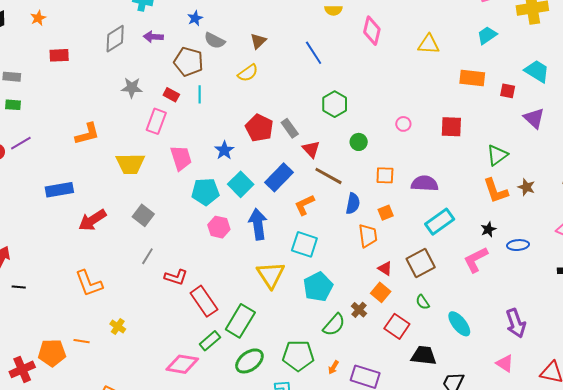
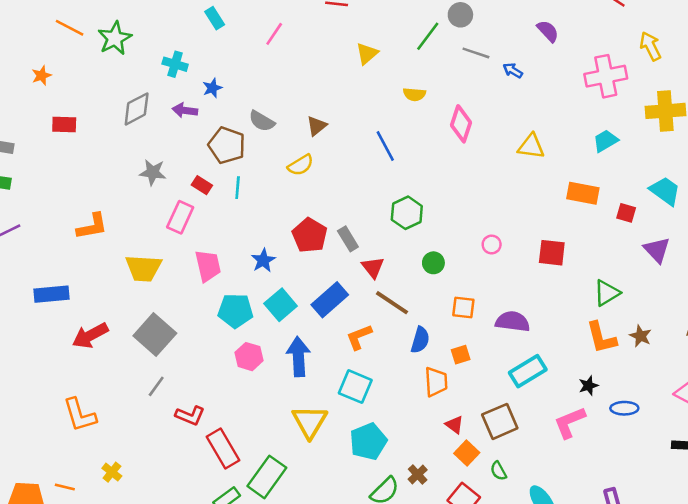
blue star: (195, 18) -> (212, 88), moved
gray square: (143, 215) -> (155, 334), size x1.5
orange square: (381, 292) -> (467, 453), moved

